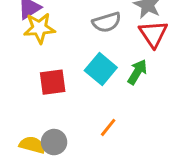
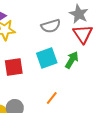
cyan square: (101, 69) -> (47, 58), turned 30

